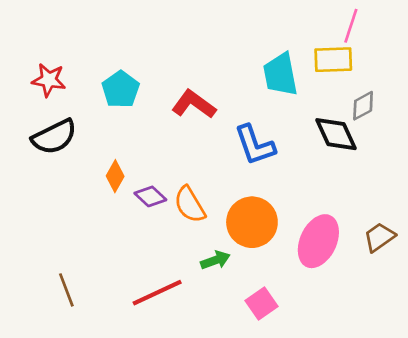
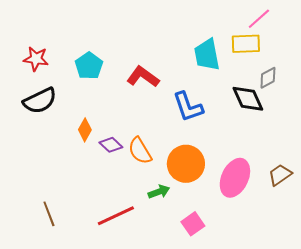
pink line: (351, 26) -> (259, 19), turned 30

